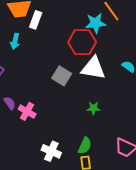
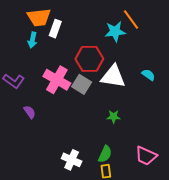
cyan arrow: (15, 41) -> (32, 40), moved
red hexagon: (82, 42) -> (89, 59), moved
pink cross: (27, 111) -> (57, 80), moved, size x1.5

